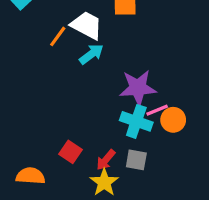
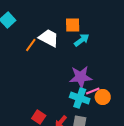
cyan arrow: (91, 54) -> (82, 40), moved

